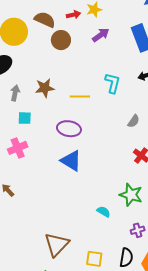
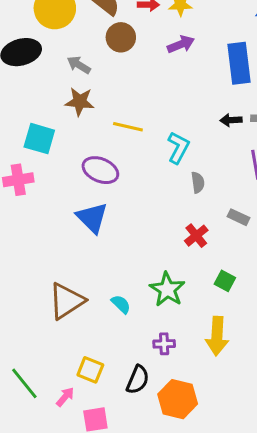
cyan L-shape: (113, 83) -> (178, 148), moved
gray arrow: (15, 93) -> (79, 65), moved, turned -84
cyan square: (25, 118) -> (39, 139), size x1.5
gray semicircle: (134, 121) -> (198, 182), turned -56
brown triangle: (57, 245) -> (67, 301), moved

